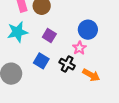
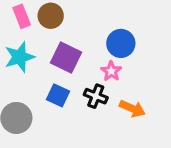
purple square: (49, 36) -> (66, 58), size x1.5

